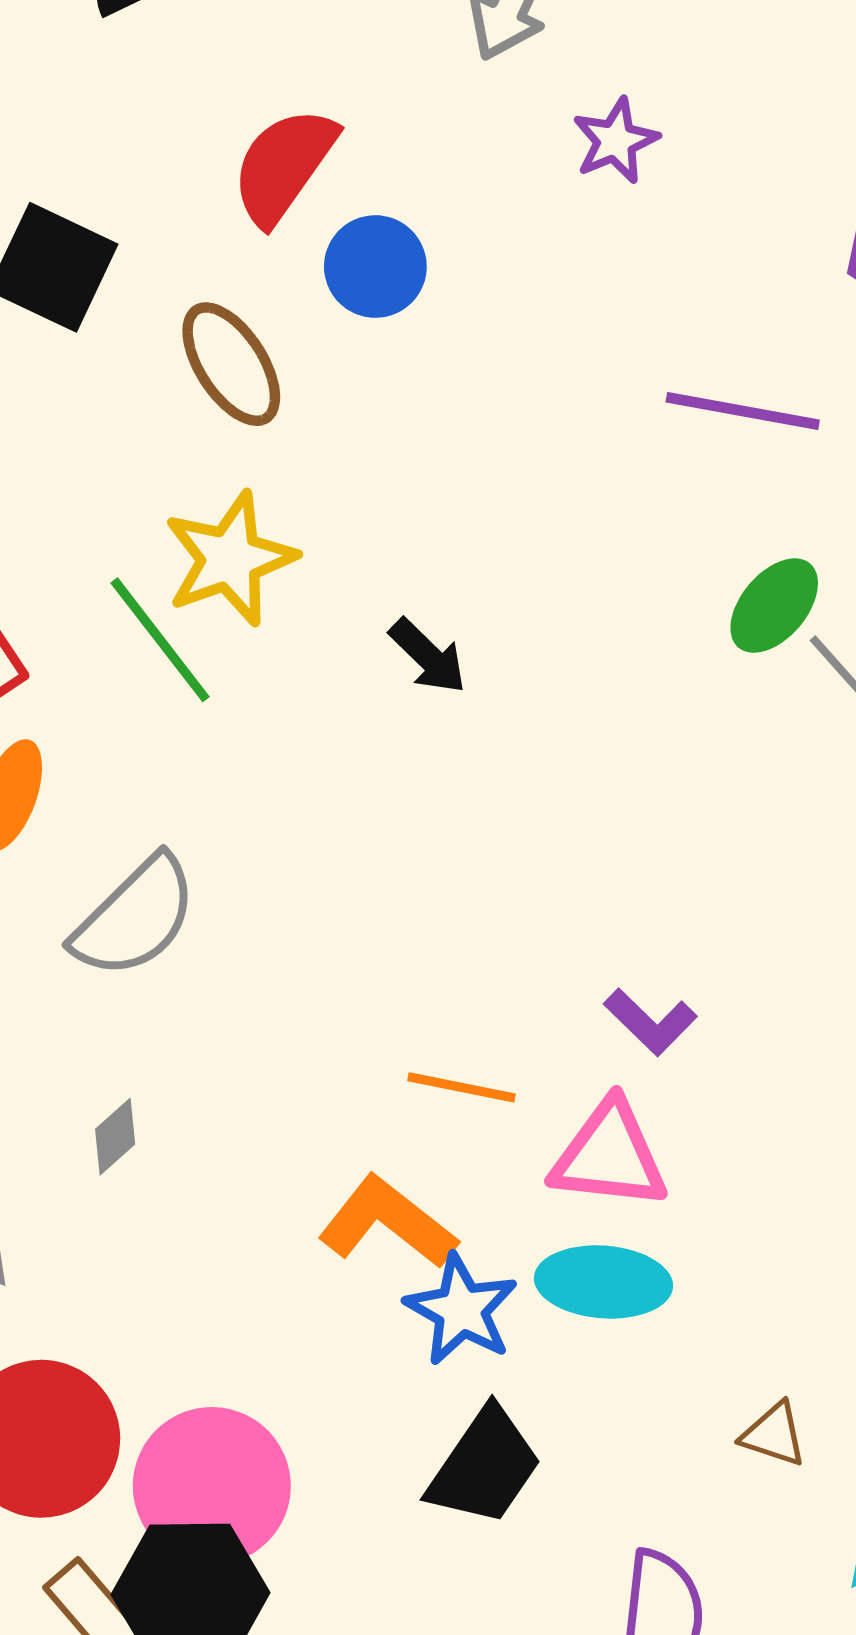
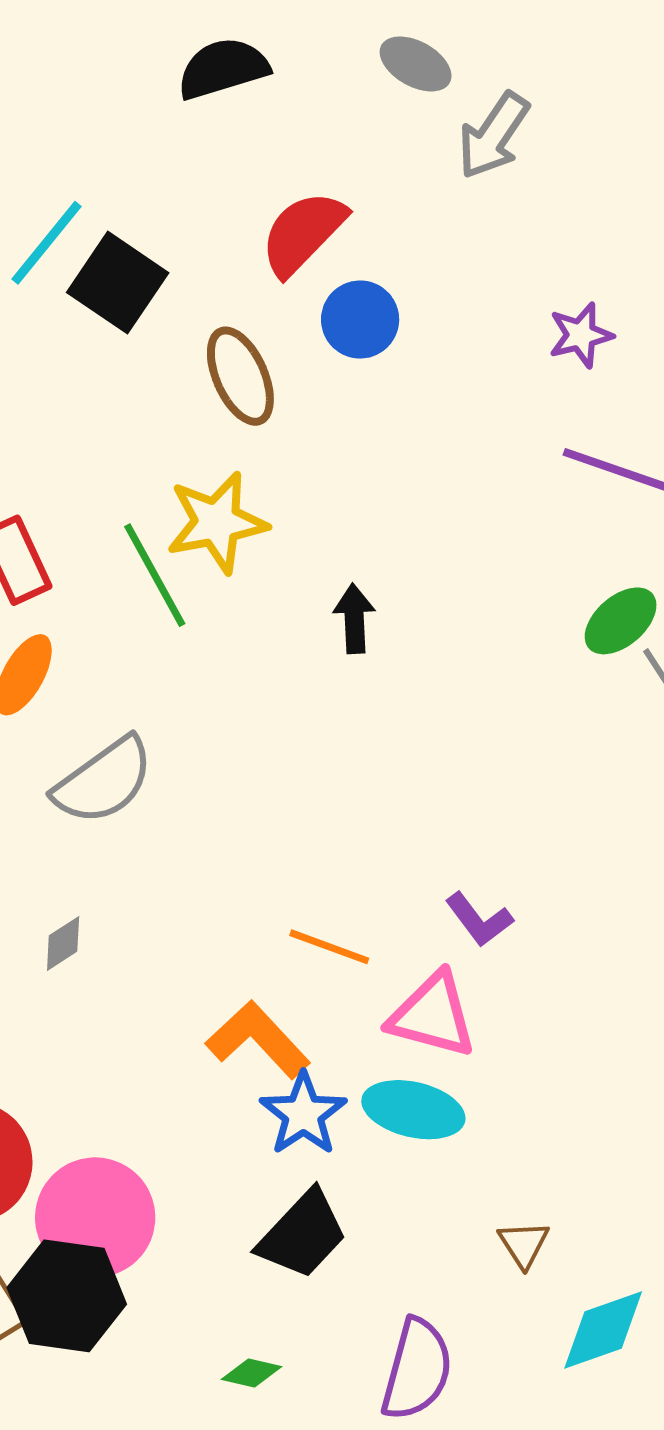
purple star: (615, 141) -> (581, 335), moved
black arrow: (428, 656) -> (354, 619), turned -146
brown triangle: (774, 1434) -> (524, 1244), turned 30

